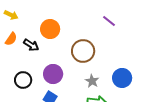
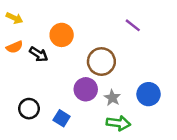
orange semicircle: (11, 39) -> (14, 47), turned 32
purple circle: (53, 74) -> (86, 89), moved
black circle: (23, 80) -> (29, 109), moved

